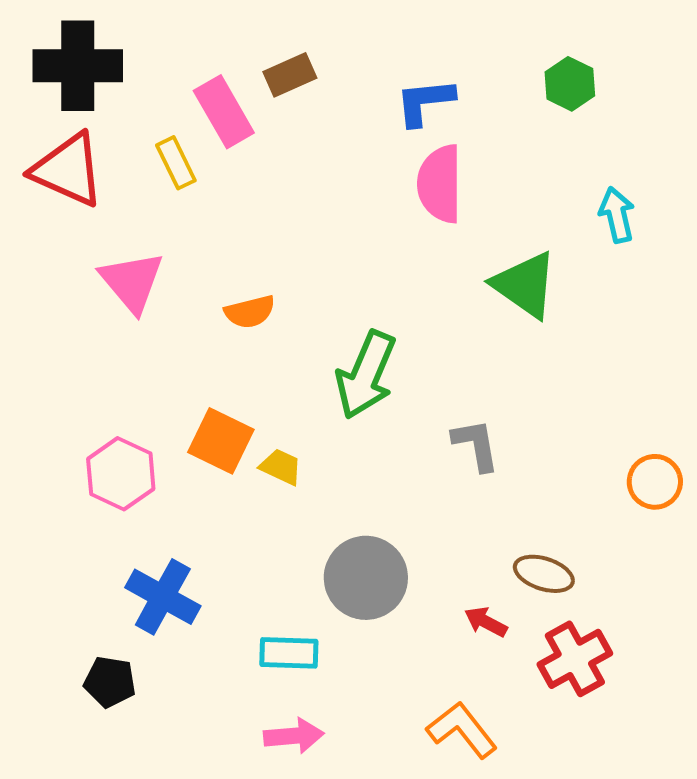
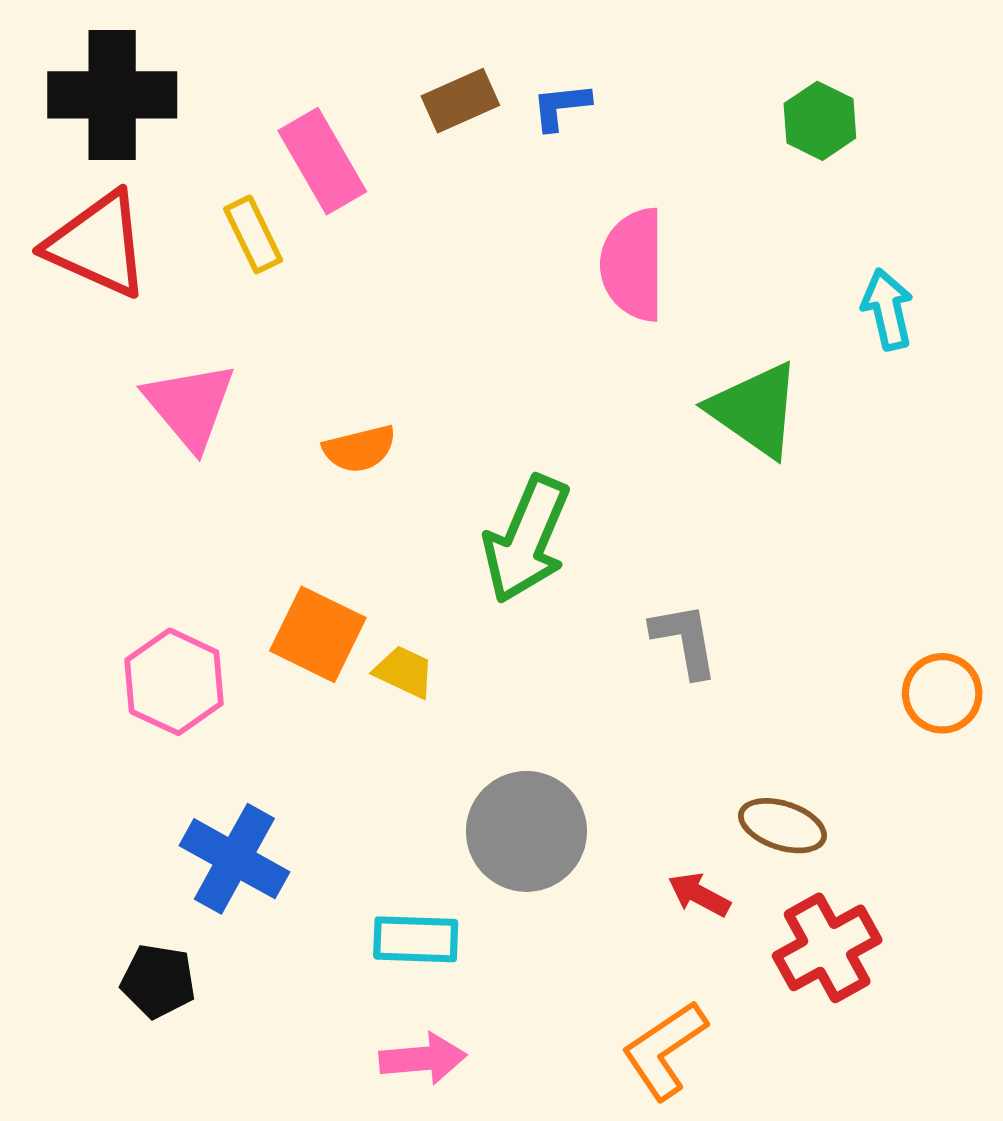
brown rectangle: (290, 75) -> (460, 101), moved
blue L-shape: (425, 102) -> (561, 106), moved, size x0.7
orange L-shape: (462, 730) -> (665, 1050), turned -86

